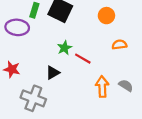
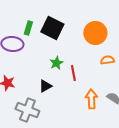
orange circle: (106, 16) -> (95, 33), size x1.5
red line: (83, 59) -> (73, 73), turned 49

